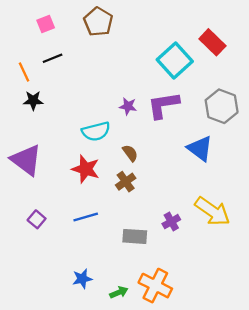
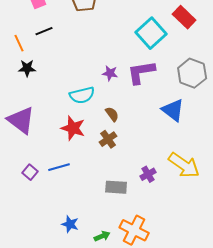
blue line: (86, 217) -> (59, 167), moved
blue star: (82, 279) -> (70, 224), turned 30

